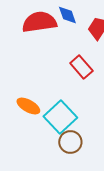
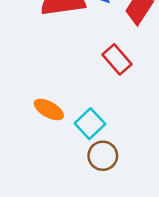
cyan square: (60, 117) -> (90, 124), size x0.7

